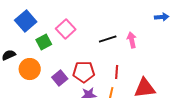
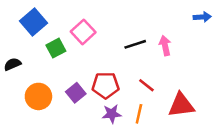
orange circle: (30, 69) -> (38, 96), moved
red line: (117, 72) -> (146, 85), turned -56

